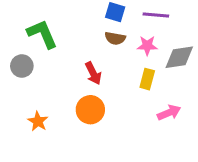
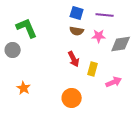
red arrow: (93, 73) -> (74, 59), moved
yellow rectangle: (147, 79) -> (93, 69), moved
orange circle: (90, 110) -> (72, 98), moved

